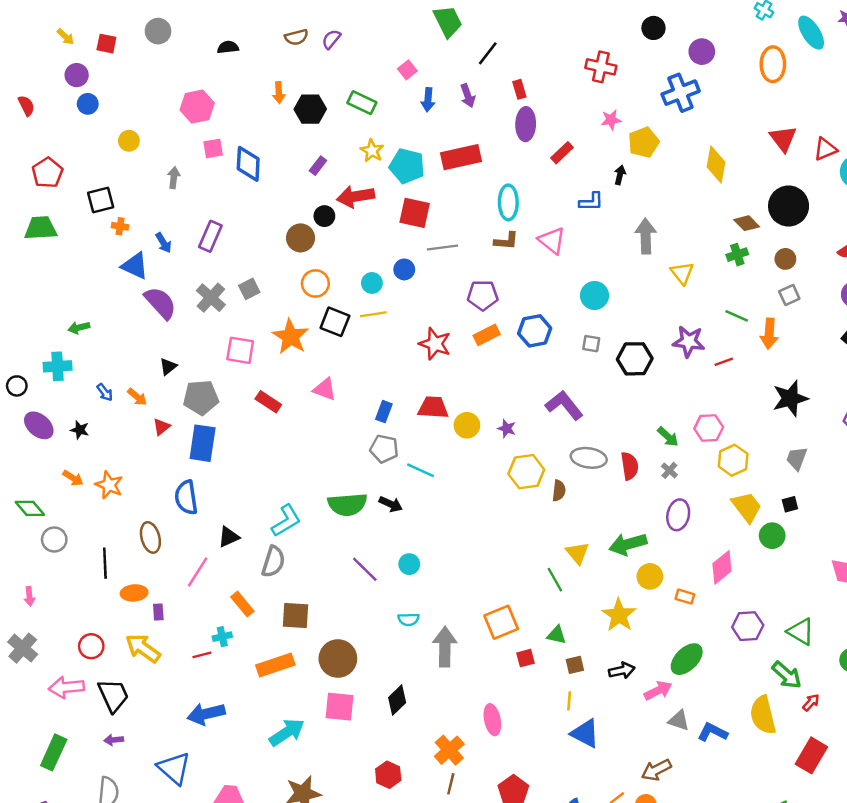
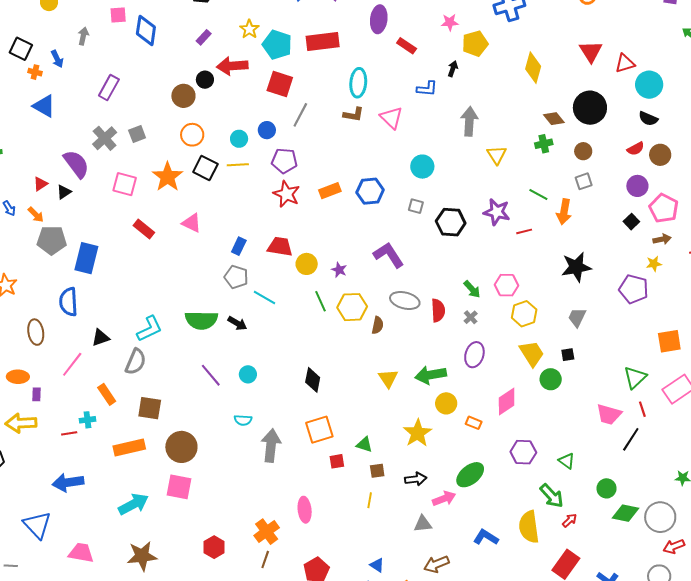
red rectangle: (562, 153) -> (407, 46), turned 72
black square: (101, 200) -> (21, 49), turned 35
blue arrow: (163, 243) -> (57, 59), moved
gray line: (443, 247) -> (300, 115), turned -60
purple pentagon: (483, 295) -> (284, 161), moved
purple semicircle: (160, 303) -> (76, 164), moved
gray pentagon: (201, 398) -> (52, 240), moved
red triangle: (161, 427) -> (40, 184), moved
green line: (555, 580) -> (320, 301), moved
green triangle: (801, 632) -> (567, 461), size x0.7
yellow arrow: (143, 648) -> (21, 423), turned -44
black diamond: (397, 700) -> (313, 380), moved, turned -40
gray triangle: (679, 720) -> (423, 524), moved, turned -30
blue triangle: (585, 733) -> (377, 565), moved, size x0.6

